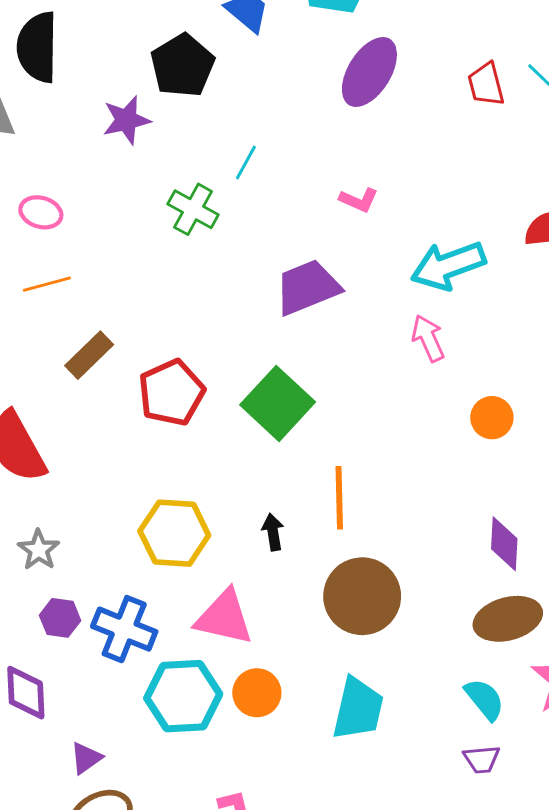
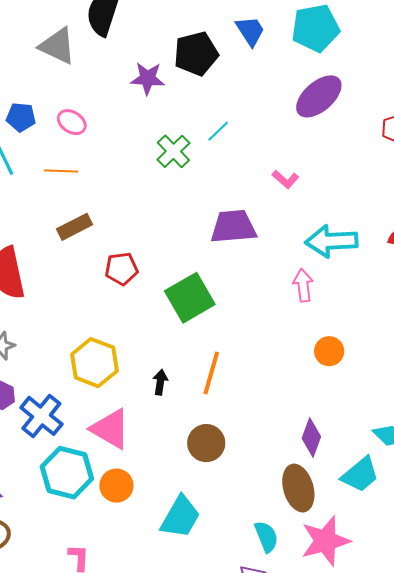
red pentagon: (171, 393) -> (121, 269), size x0.7
brown circle: (362, 596) -> (206, 443), size x0.7
brown ellipse: (508, 619) -> (298, 488), turned 72

